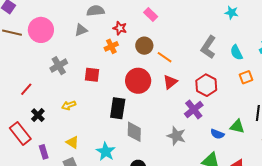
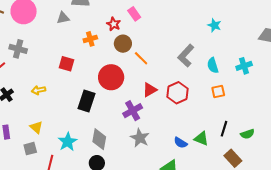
red star: (120, 28) -> (114, 24), moved
gray cross: (59, 66) -> (18, 49), moved, turned 36
red triangle: (170, 82) -> (150, 90), moved
purple cross: (194, 109) -> (133, 111), moved
gray diamond: (134, 132) -> (99, 139), moved

